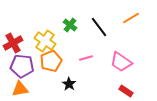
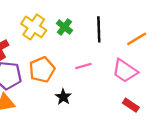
orange line: (131, 18) -> (137, 39), moved
black line: (99, 27) -> (99, 29), turned 35
yellow cross: (45, 41) -> (34, 27), moved

